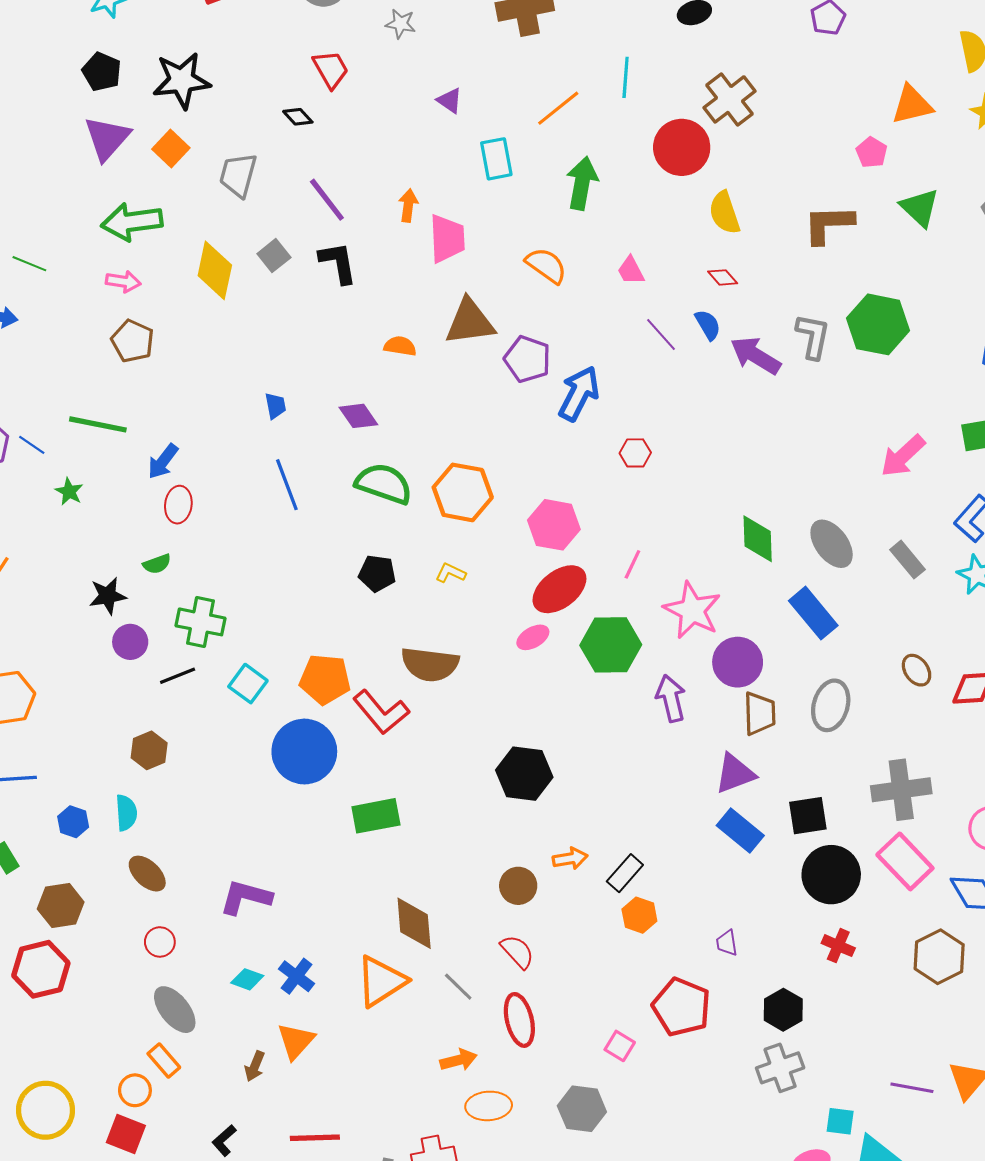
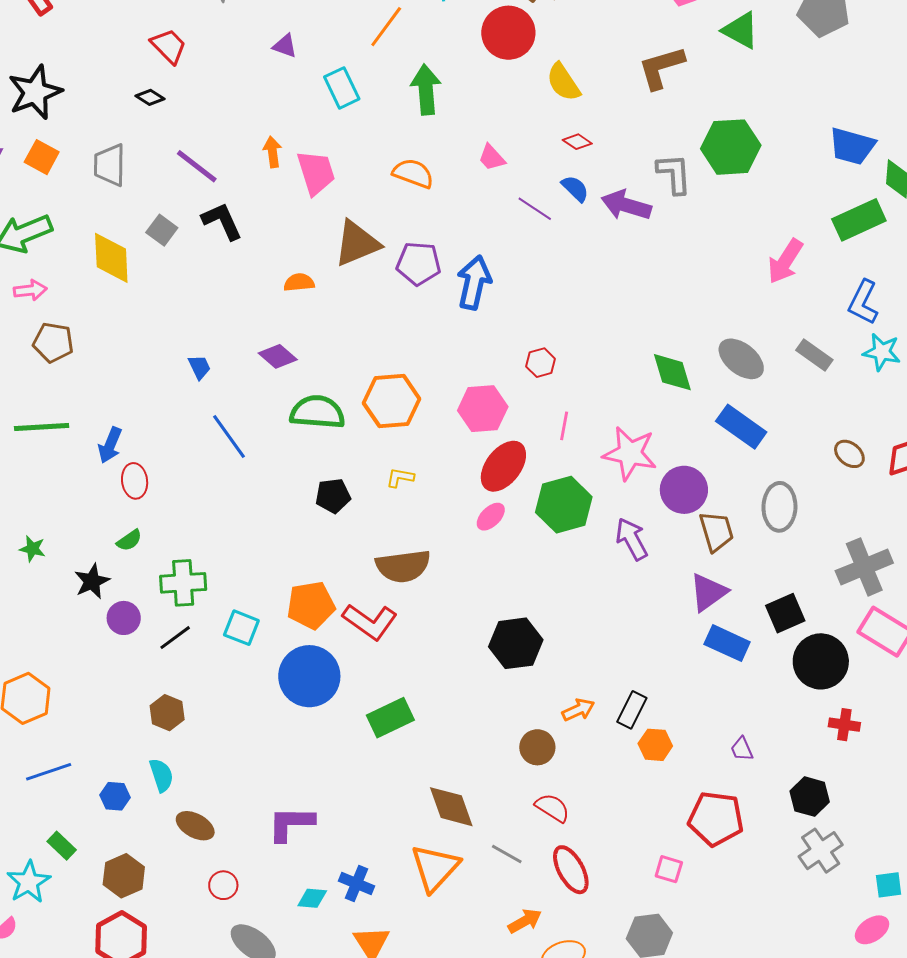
red hexagon: (635, 453) -> (541, 363), moved
green star: (69, 491) -> (32, 549), moved

